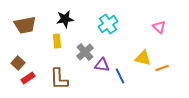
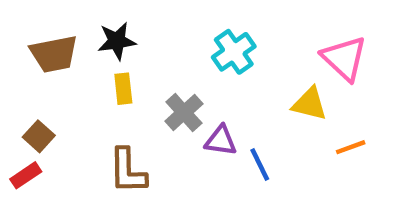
black star: (65, 19) -> (117, 41), moved
pink triangle: (159, 27) -> (344, 58), size x1.6
yellow triangle: (143, 58) -> (310, 104), moved
red rectangle: (28, 78) -> (26, 175), moved

